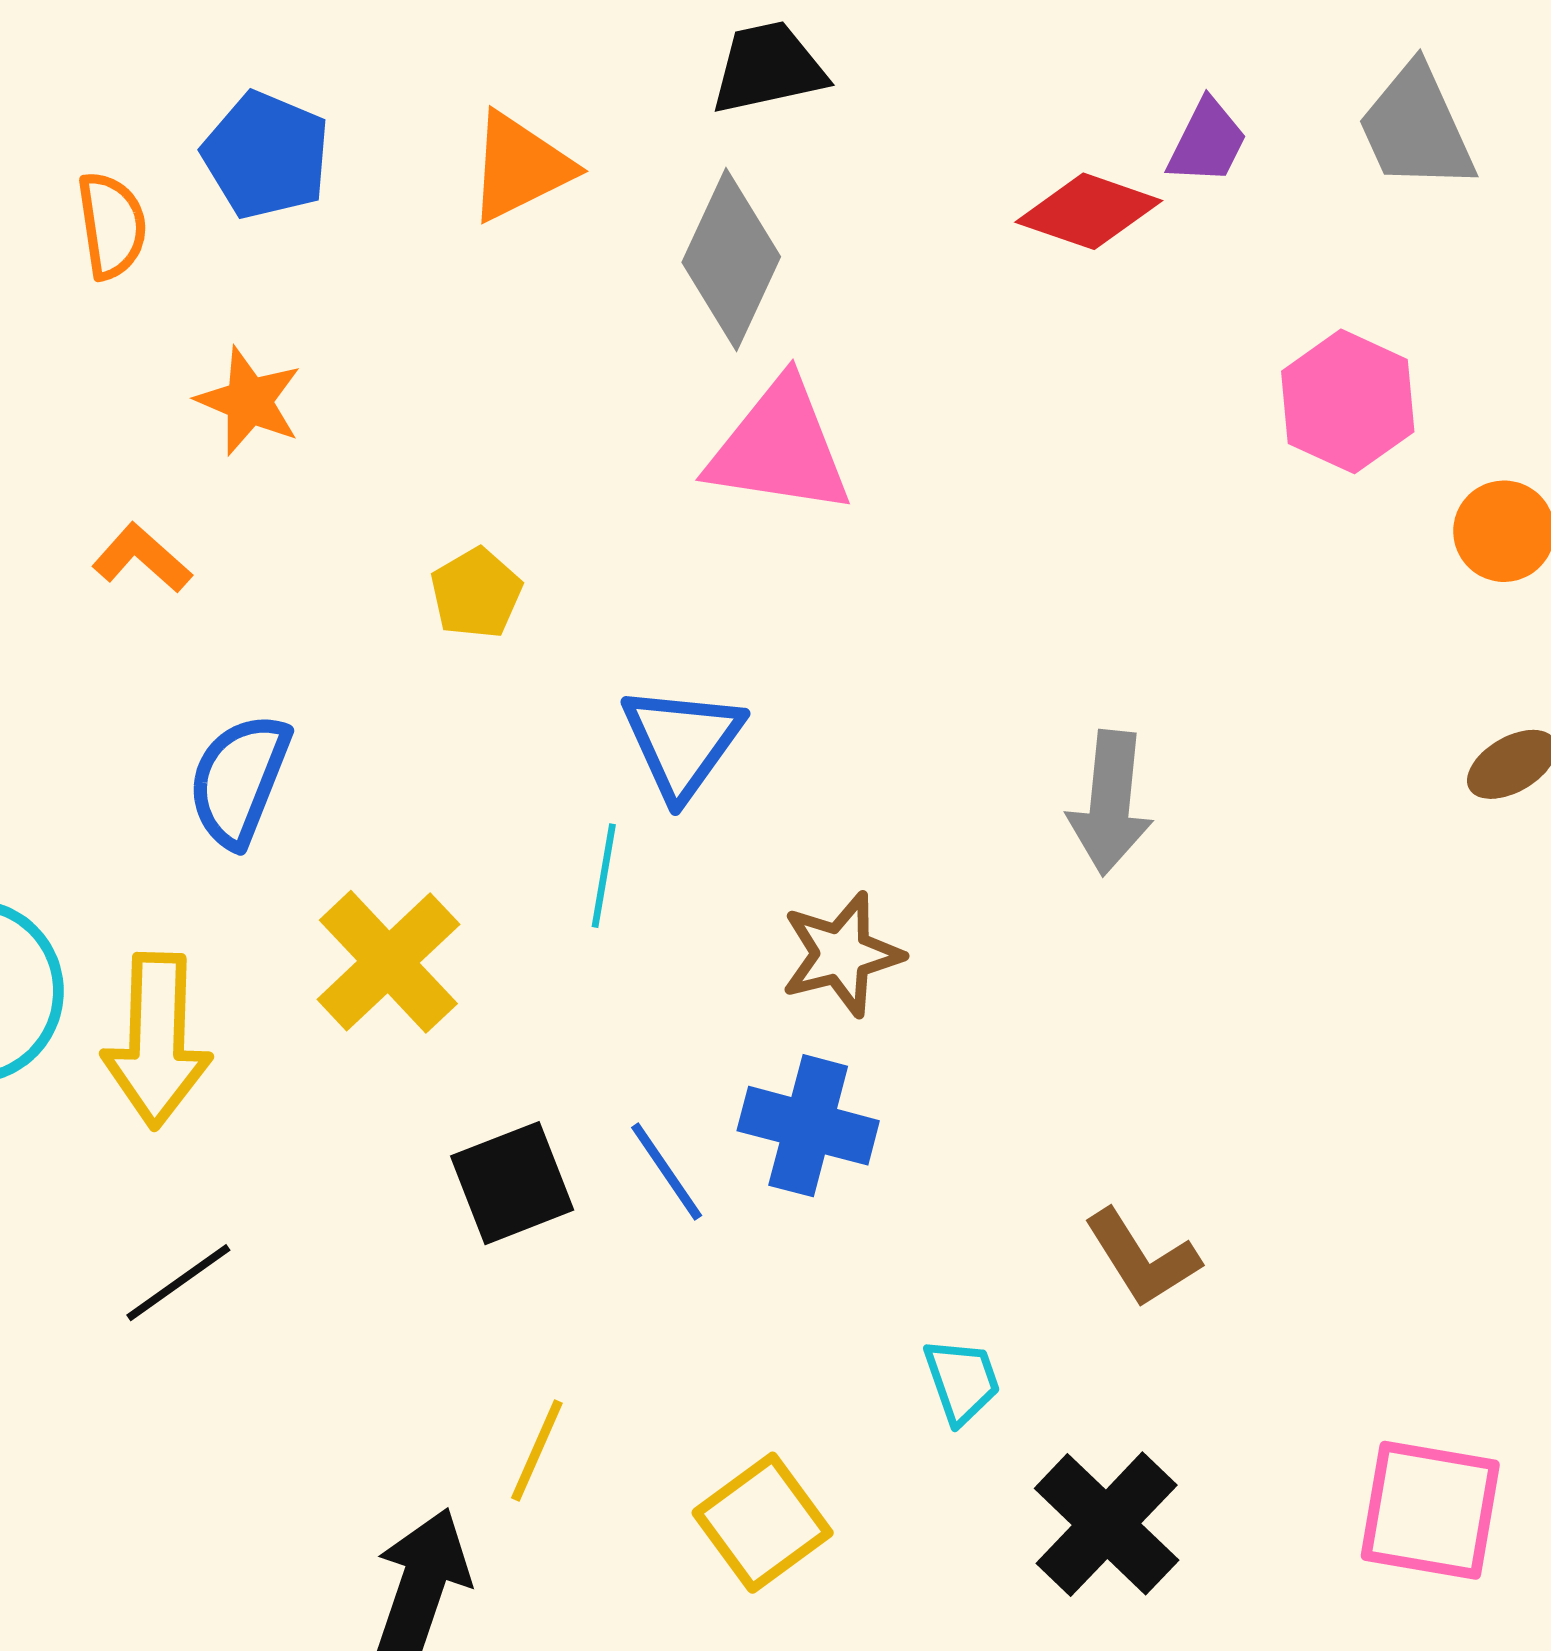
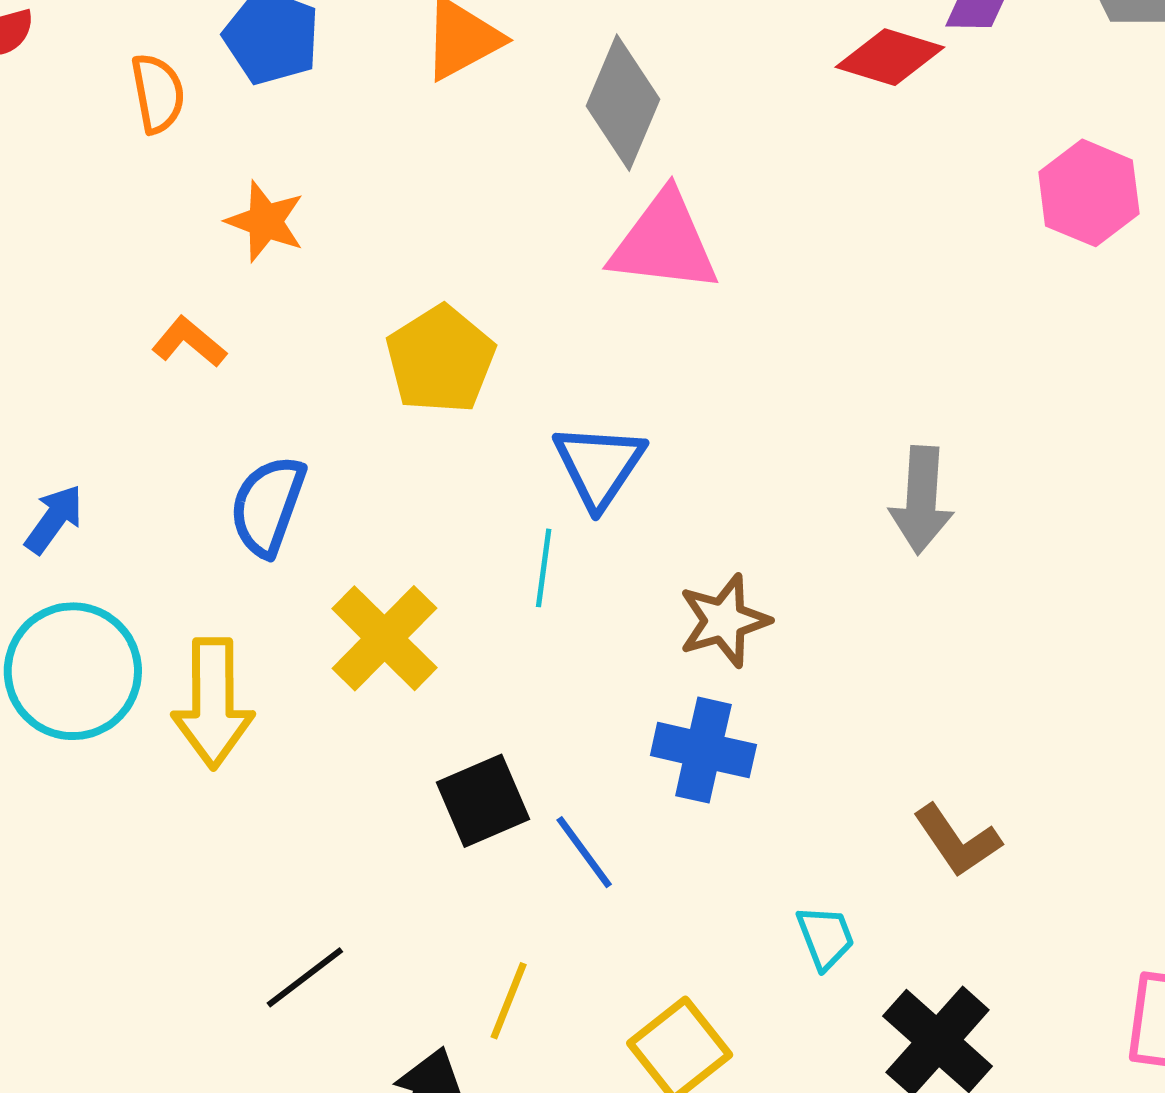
yellow pentagon: (476, 593) -> (441, 360), size x1.6
blue line: (667, 1172) -> (584, 852), moved
black line: (178, 1283) -> (305, 977), moved

